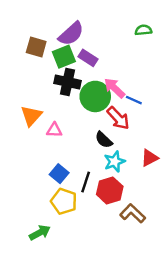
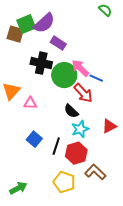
green semicircle: (143, 30) -> (105, 10), moved, turned 48
green square: (64, 57) -> (26, 24), moved
yellow pentagon: (64, 201) -> (64, 182), moved

